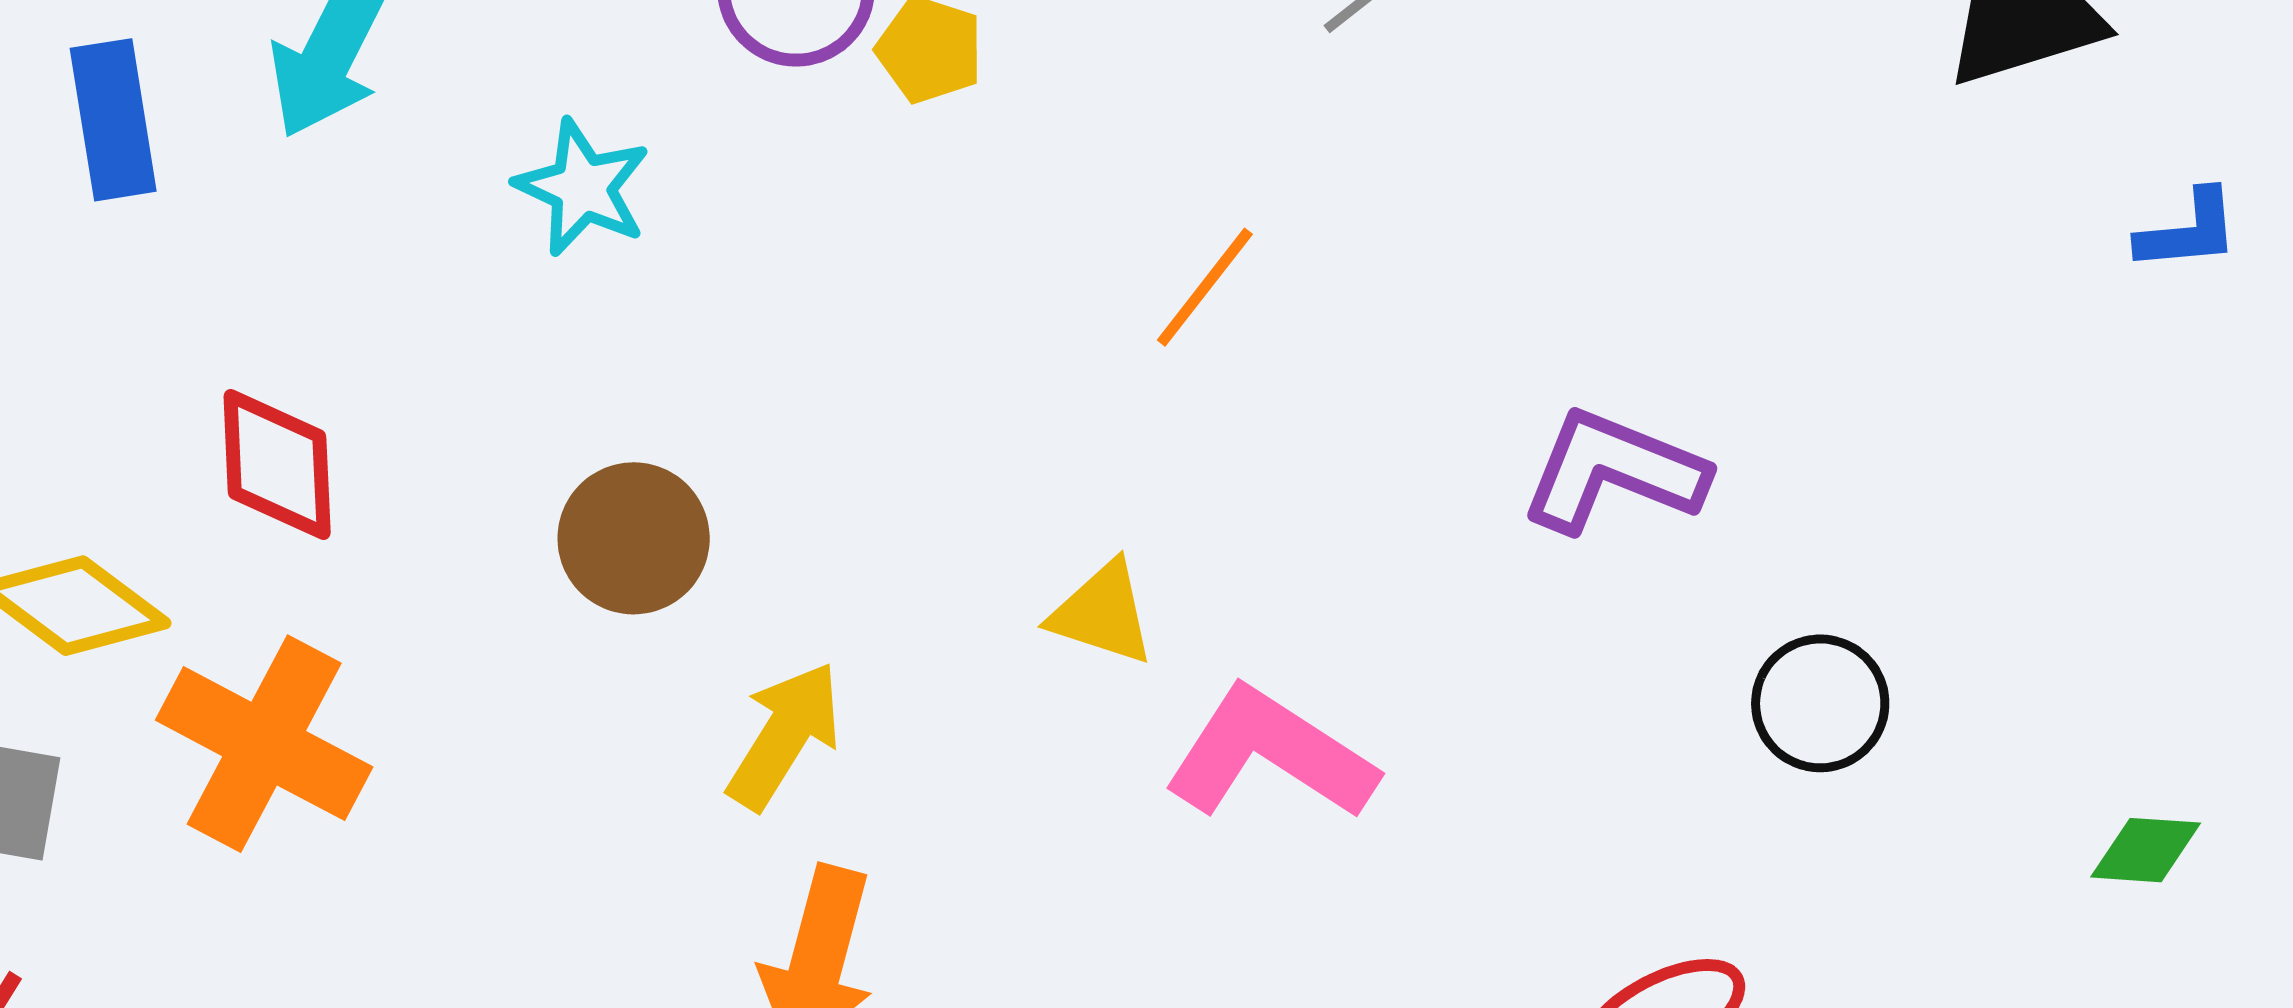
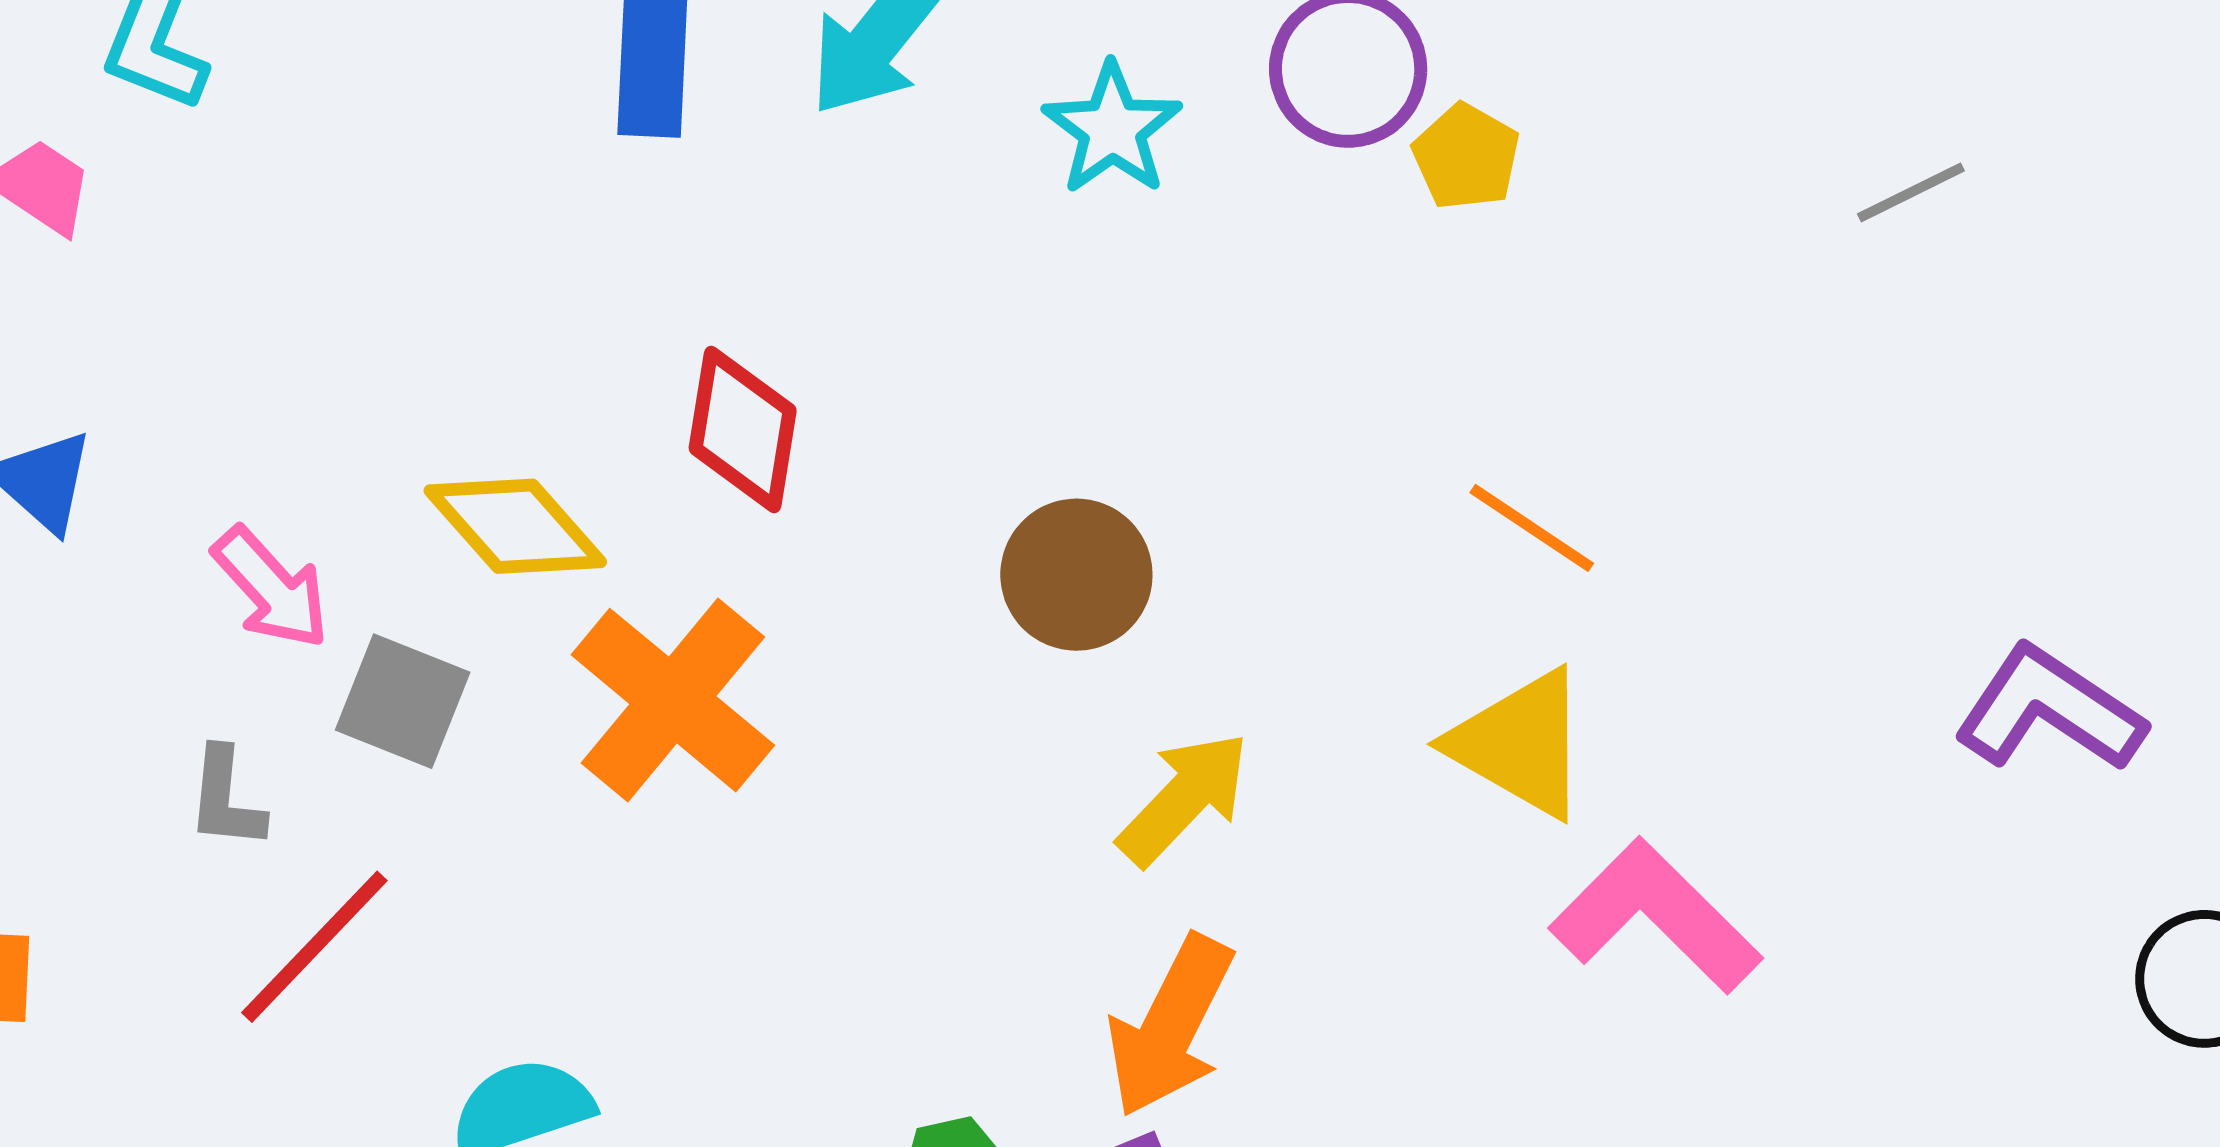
cyan star: (583, 188) -> (1112, 129), moved
orange line: (1205, 287) -> (1532, 528), moved, turned 74
yellow triangle: (1102, 613) -> (1520, 744), size x1.4

